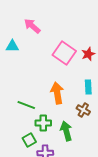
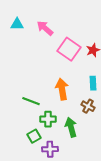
pink arrow: (32, 26) -> (45, 28), moved
cyan triangle: (12, 46) -> (17, 24), moved

